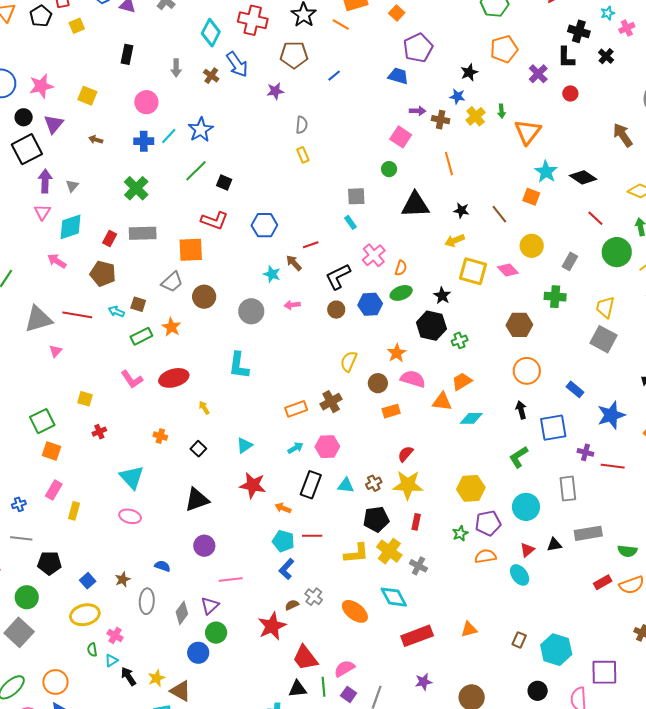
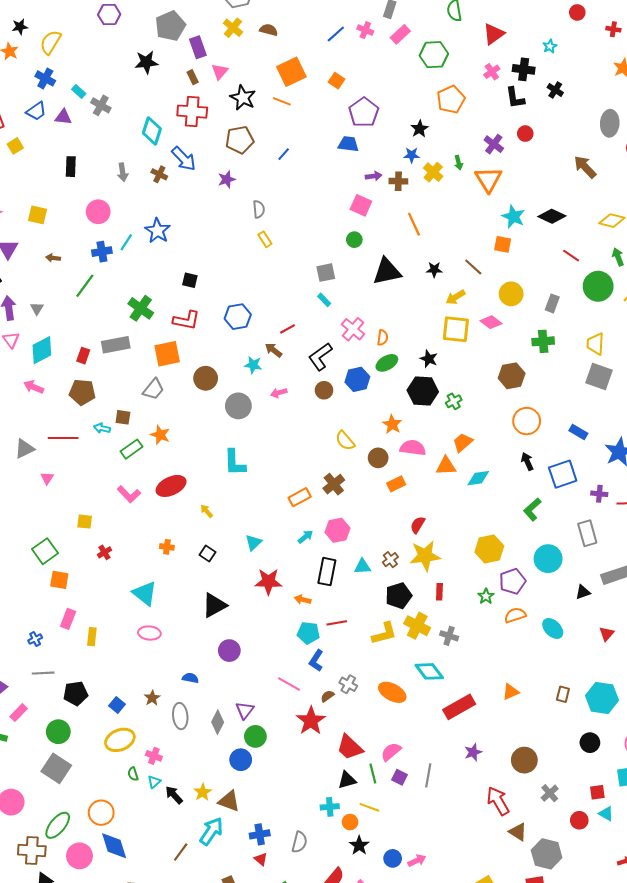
pink cross: (627, 28) -> (492, 72), moved
purple cross: (538, 74) -> (494, 144), moved
green line: (196, 171) -> (85, 286), moved
green cross: (136, 188) -> (141, 308), moved
yellow arrow: (455, 240) -> (456, 297), moved
brown circle: (204, 297) -> (206, 378), moved
gray triangle: (38, 319) -> (24, 449), size x0.7
yellow semicircle: (349, 361) -> (345, 441), turned -55
red triangle: (527, 550) -> (607, 634), moved
pink line: (231, 579) -> (289, 684), moved, turned 45

